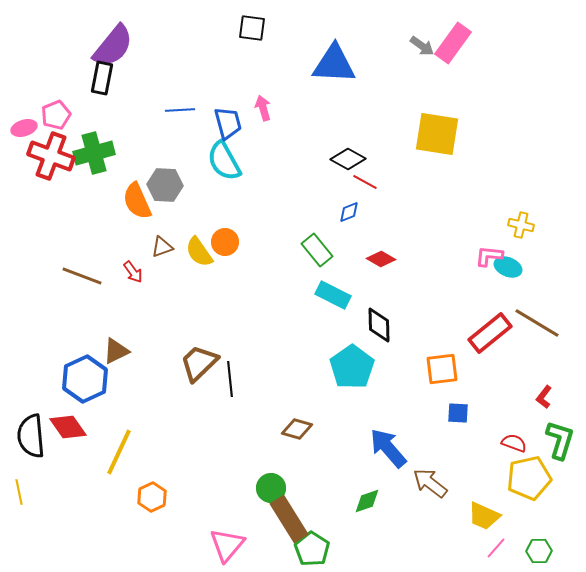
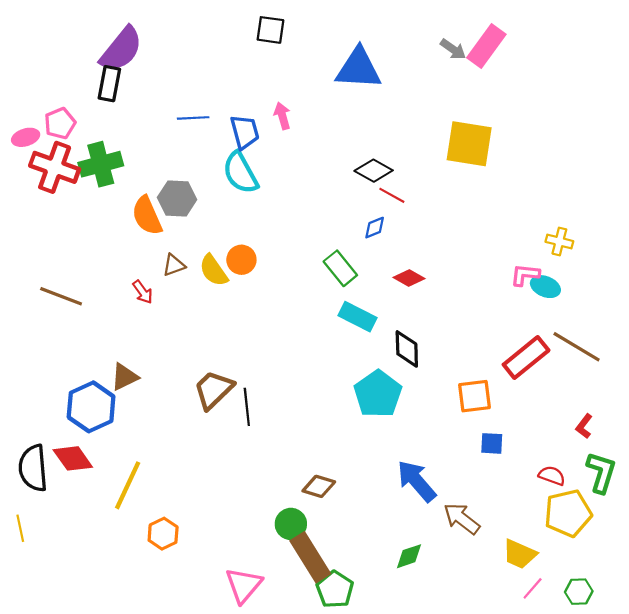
brown line: (82, 276) -> (61, 296), moved
brown diamond: (297, 429) -> (319, 486), moved
green diamond: (367, 501) -> (409, 556), moved

